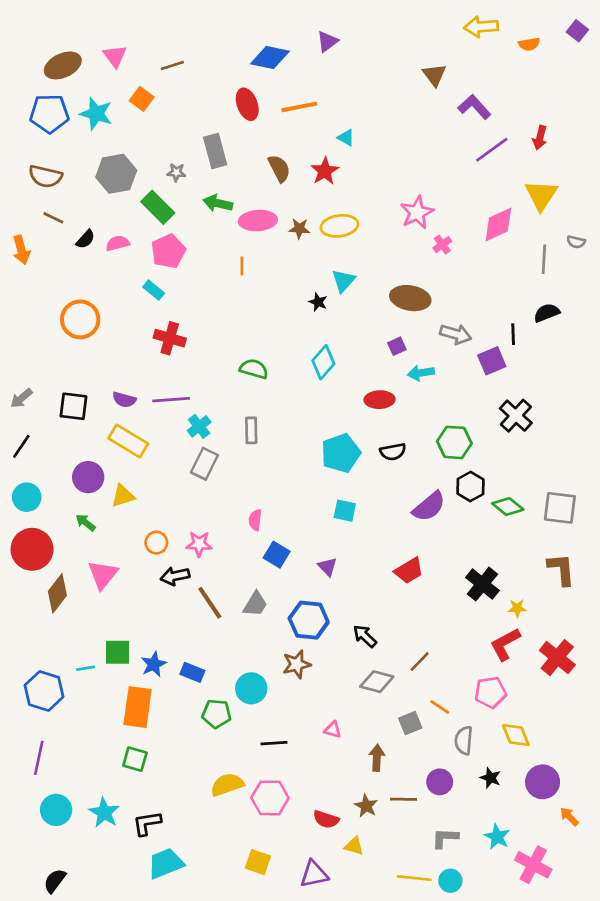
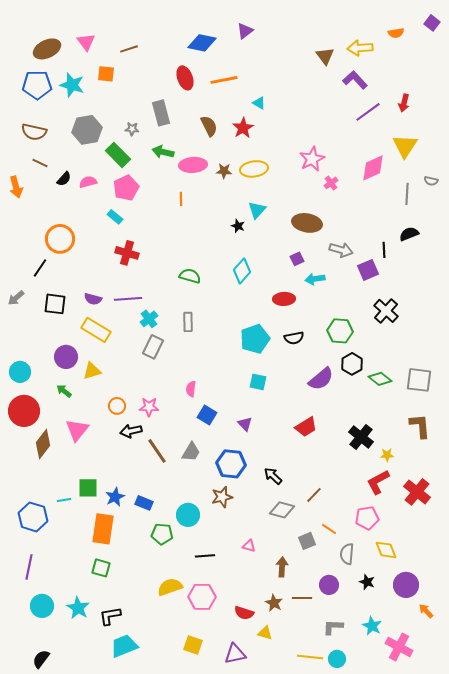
yellow arrow: (481, 27) -> (360, 48), moved
orange square: (142, 99) -> (106, 74), turned -30
black line: (21, 446) -> (40, 268), moved

